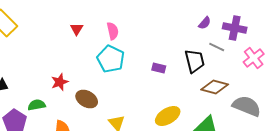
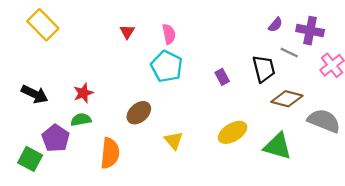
purple rectangle: (159, 68) -> (222, 77), turned 48
red star: (60, 82) -> (83, 93), moved
brown ellipse: (87, 99) -> (139, 113), turned -70

